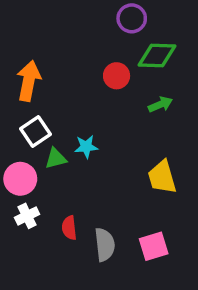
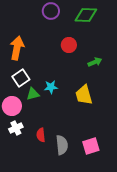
purple circle: (132, 18) -> (51, 11), moved
green diamond: (157, 56) -> (86, 15), moved
yellow trapezoid: (162, 177) -> (84, 95), moved

